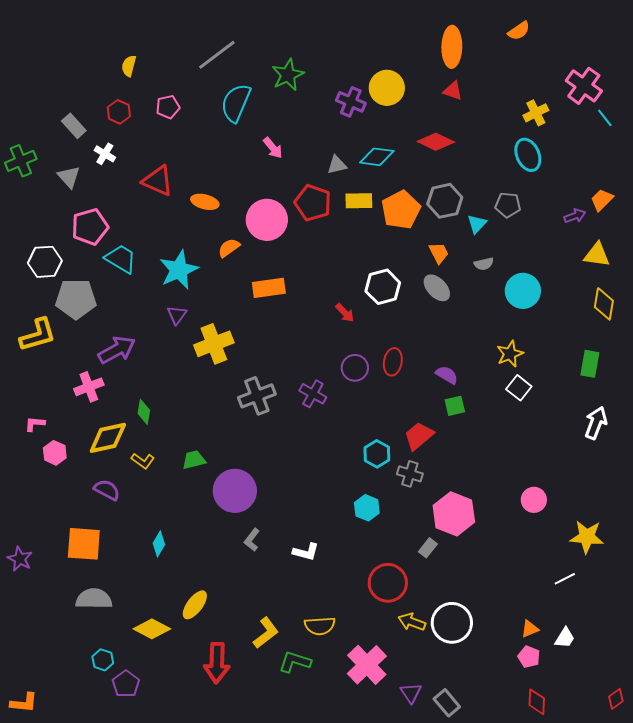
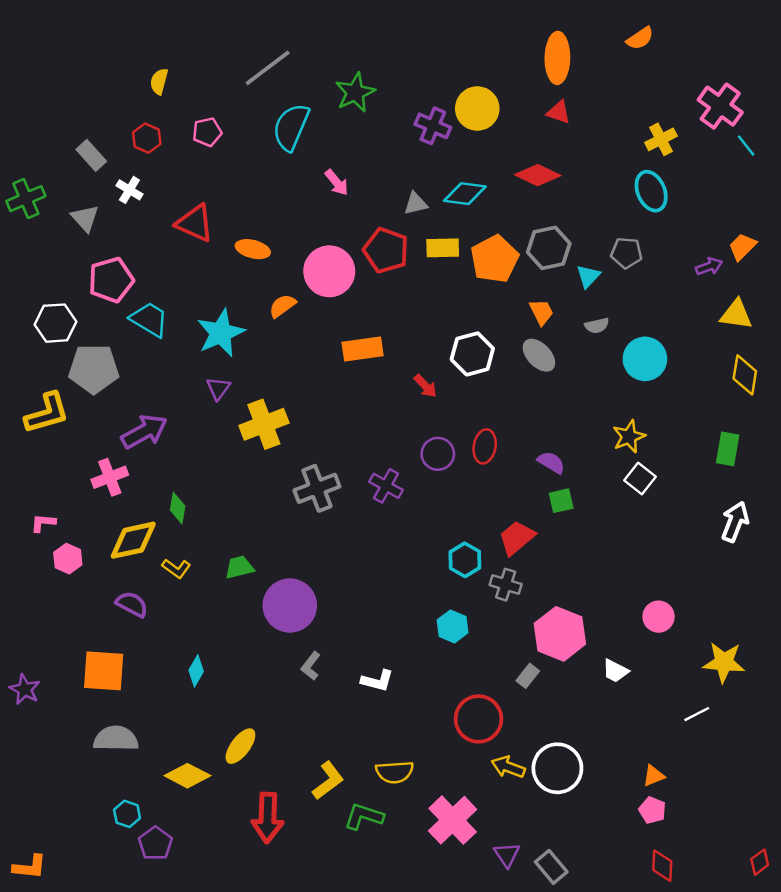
orange rectangle: (269, 288) -> (363, 349), moved
white trapezoid: (565, 638) -> (615, 671), moved, turned 85

